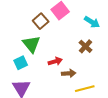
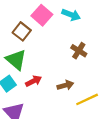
cyan arrow: (92, 22) -> (71, 15), moved
red arrow: (55, 61) -> (34, 81), moved

